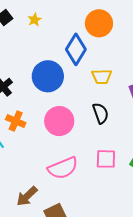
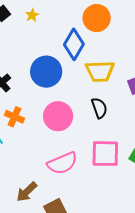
yellow trapezoid: (102, 77) -> (100, 71), size x1.4
pink square: (106, 159) -> (105, 154), size x1.4

